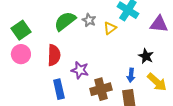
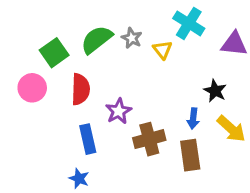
yellow triangle: (110, 28) -> (162, 50), turned -32
green square: (21, 30) -> (54, 53), moved
purple star: (80, 70) -> (119, 111), turned 30

